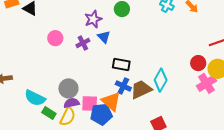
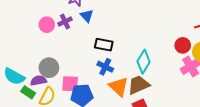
pink circle: (55, 38) -> (47, 25), moved
brown trapezoid: (141, 89) -> (139, 85), moved
orange triangle: (111, 101) -> (119, 87), moved
purple semicircle: (72, 103) -> (38, 81), moved

